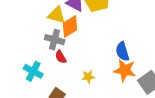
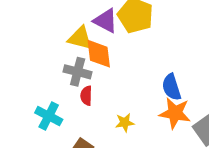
orange diamond: (70, 27) -> (99, 54), turned -65
red semicircle: (61, 57) -> (86, 96), turned 32

